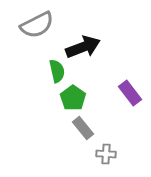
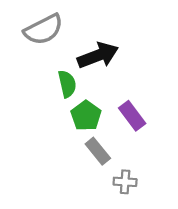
purple rectangle: (130, 93) -> (132, 116), moved

